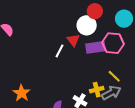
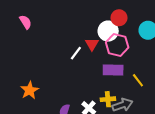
pink hexagon: (113, 43) -> (117, 45), moved
purple rectangle: (95, 47) -> (113, 70), moved
yellow line: (114, 76) -> (138, 80), moved

